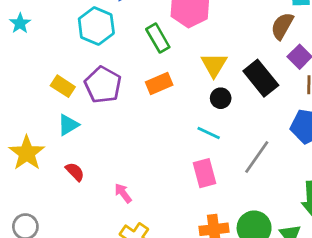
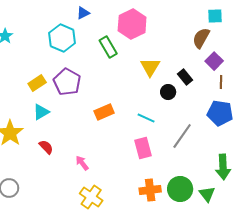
black rectangle: (261, 78) -> (185, 77), size x0.6
orange rectangle: (159, 83) -> (104, 112), moved
yellow rectangle: (63, 86) -> (37, 83), turned -66
black circle: (221, 98) -> (168, 92), moved

